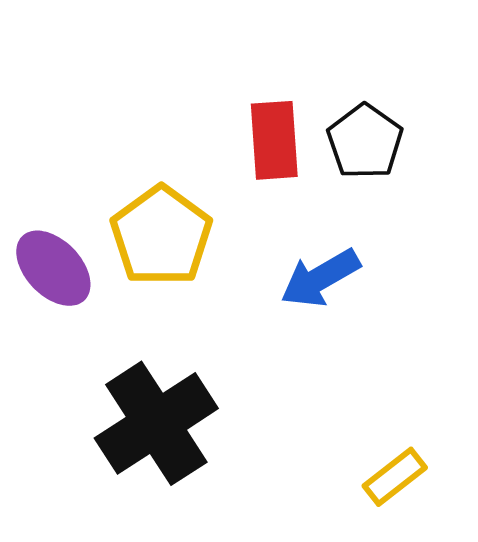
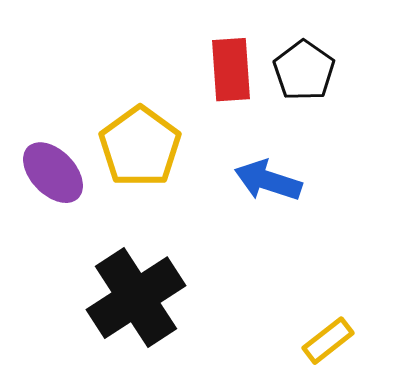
blue arrow: (320, 278) -> (268, 181), turned 48

